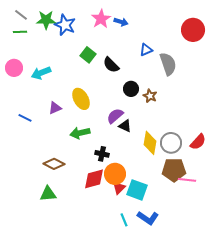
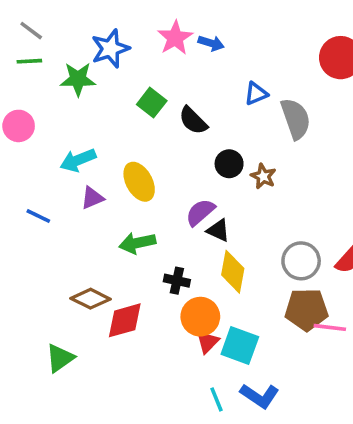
green star: (46, 20) -> (78, 79), moved
blue star: (65, 25) -> (110, 49), turned 30
cyan arrow: (41, 73) -> (78, 160), moved
yellow diamond: (150, 143) -> (233, 272), moved
red diamond: (94, 179) -> (125, 320), moved
green triangle: (48, 194) -> (60, 358), moved, turned -30

